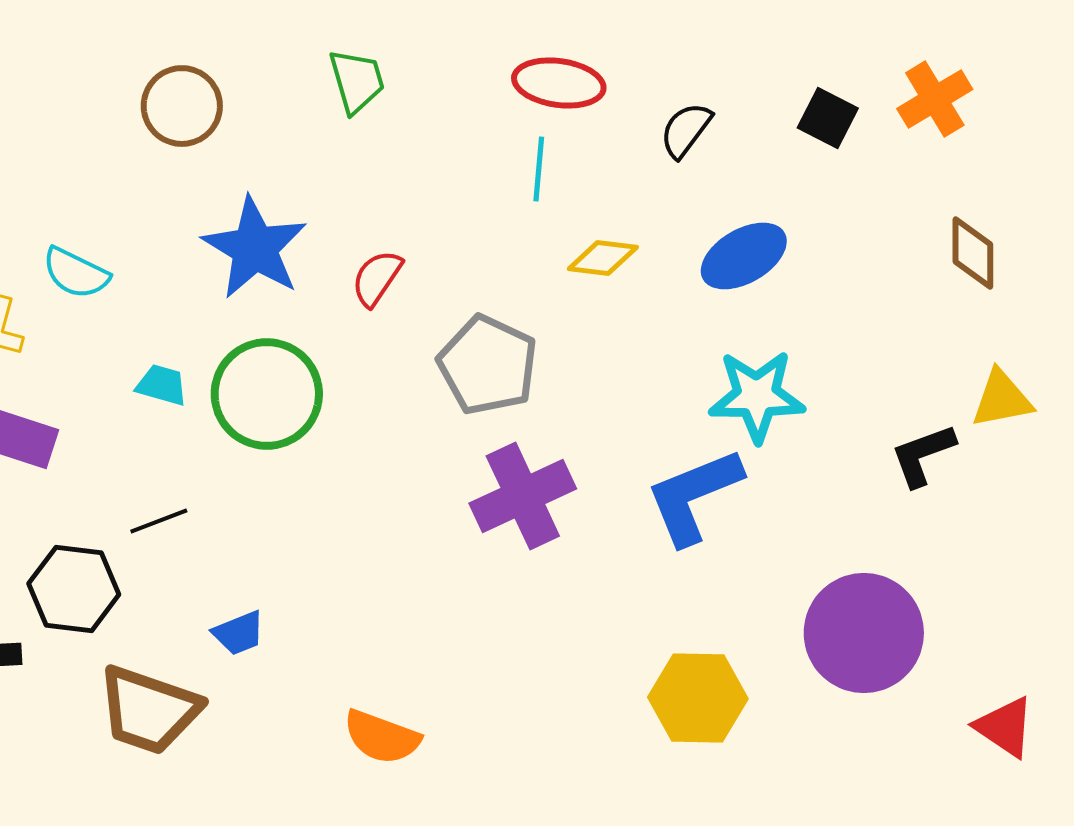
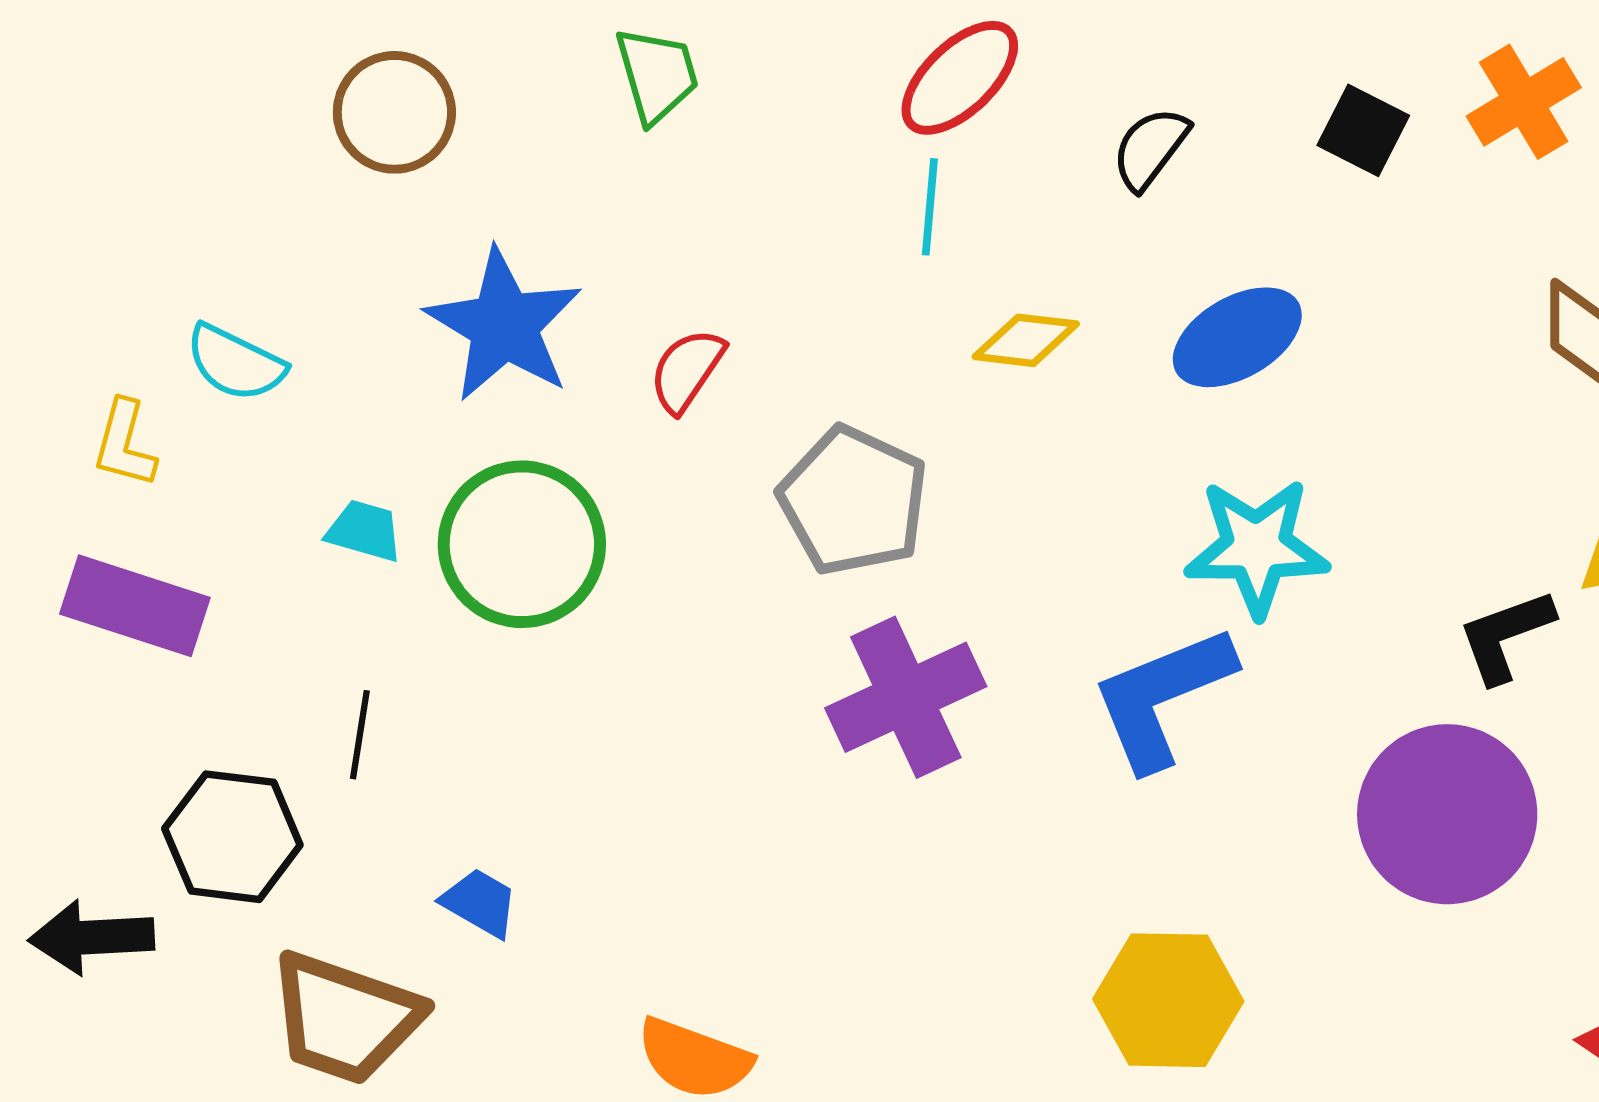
red ellipse: (559, 83) -> (960, 78), turned -52
black line: (159, 521) -> (360, 735), turned -60
blue trapezoid: (239, 633) -> (480, 903), turned -128
purple circle: (864, 633) -> (1447, 814), moved

